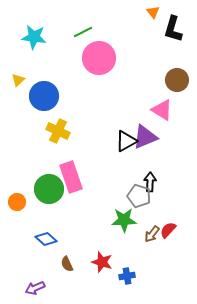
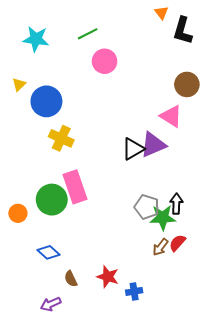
pink circle: (99, 58) -> (105, 61), size x0.7
black arrow: (150, 182) -> (176, 204), moved
green star: (124, 220) -> (163, 218), moved
purple arrow: (35, 288) -> (51, 304), moved

